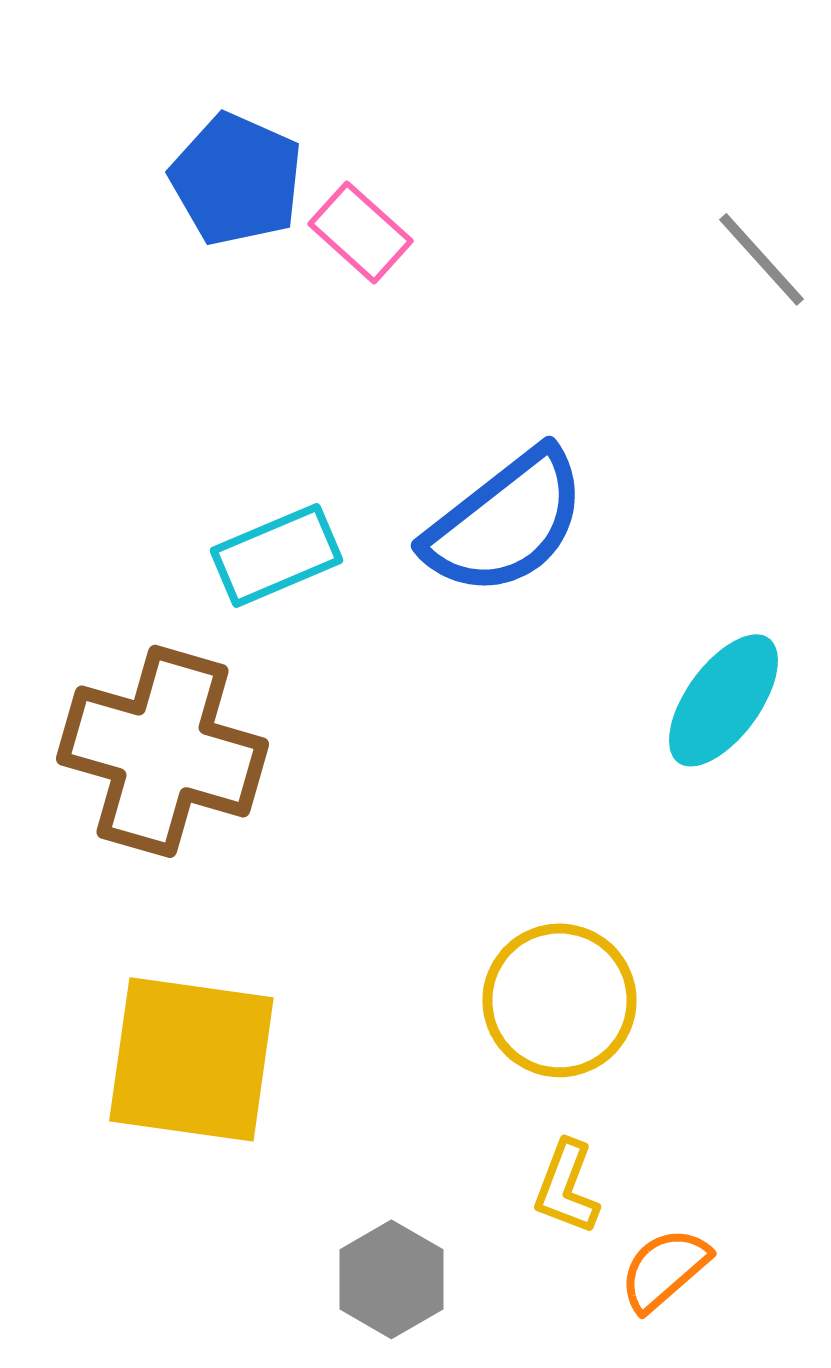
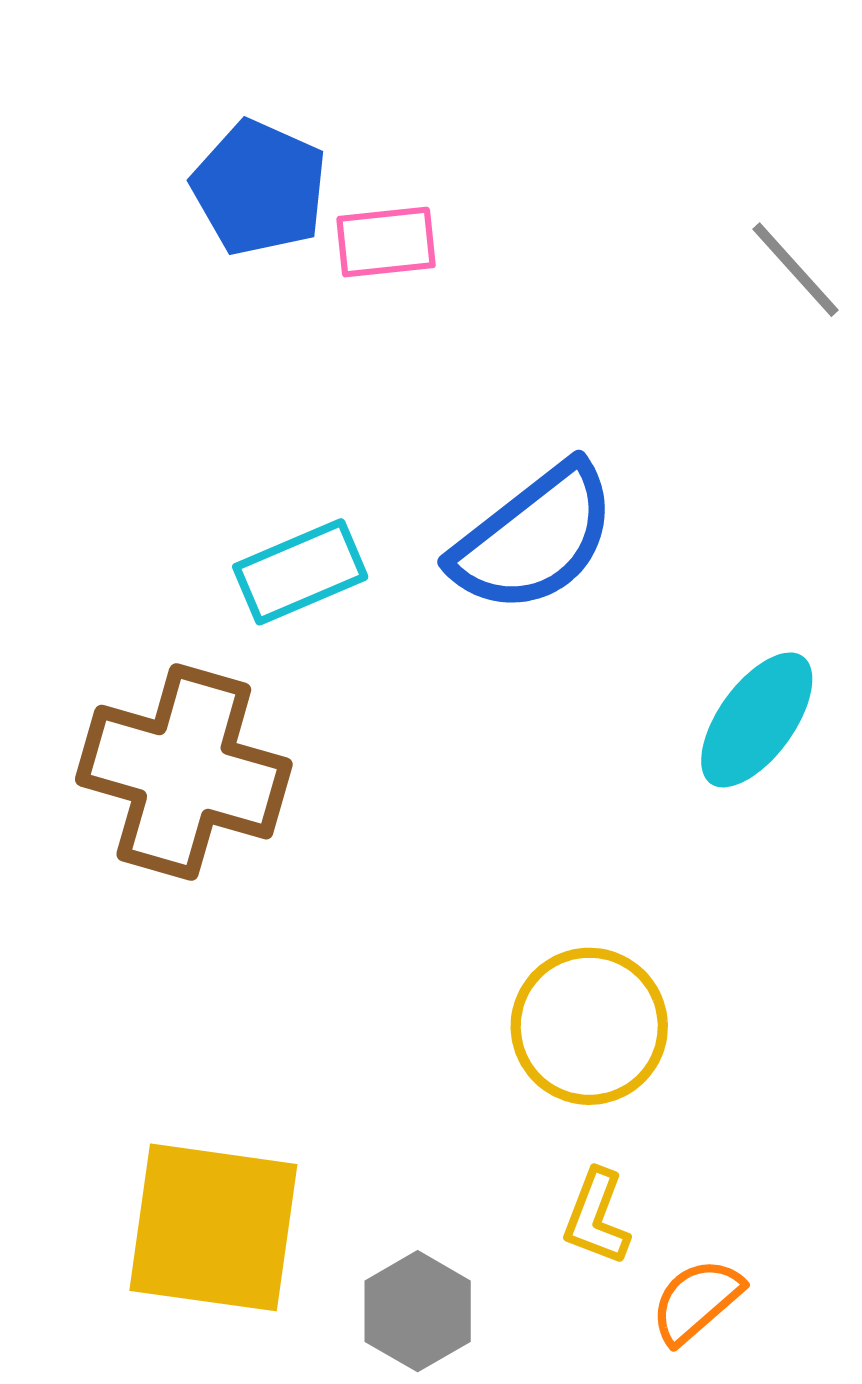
pink rectangle: (360, 232) -> (386, 242), turned -48
yellow square: (191, 1059) -> (213, 1227), moved

